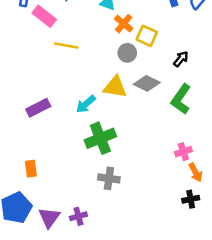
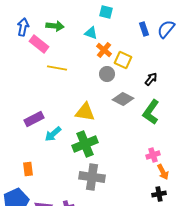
yellow triangle: (115, 87) -> (85, 112), moved
cyan arrow: (86, 104) -> (53, 134), moved
gray cross: (109, 178) -> (92, 177), size x1.4

